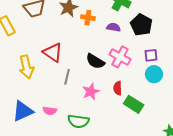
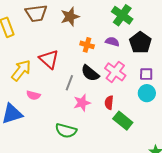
orange cross: (88, 18) -> (87, 45), moved
yellow arrow: (26, 67) -> (21, 70), turned -135
gray line: (67, 77) -> (69, 83), moved
pink semicircle: (50, 111) -> (33, 95), moved

